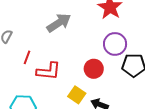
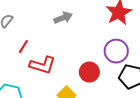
gray arrow: (59, 23) -> (63, 18), size x0.7

